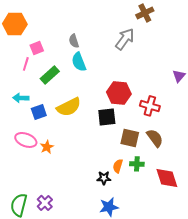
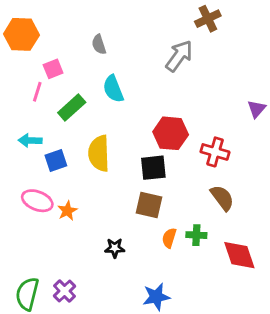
gray semicircle: (74, 41) -> (99, 44), moved
yellow semicircle: (69, 107) -> (99, 153), turned 115
brown square: (130, 138) -> (149, 205), moved
black star: (104, 178) -> (115, 248), moved

